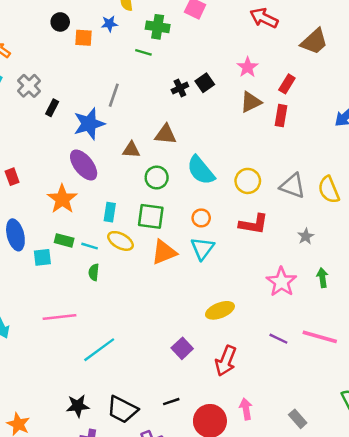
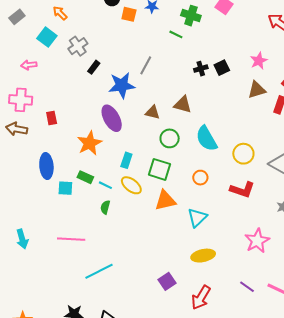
cyan triangle: (202, 248) -> (197, 218), moved

